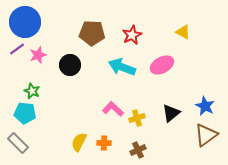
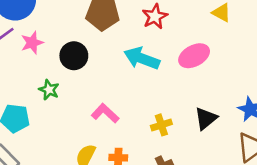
green star: (32, 91) -> (49, 90), moved
pink L-shape: (113, 109) -> (105, 113), moved

